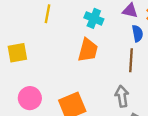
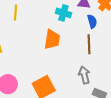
cyan cross: (94, 18) -> (63, 13), moved

